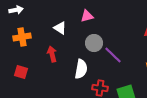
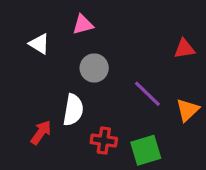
red arrow: (52, 54) -> (41, 132), moved, turned 49
purple line: (113, 55) -> (147, 94), moved

